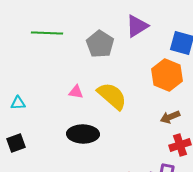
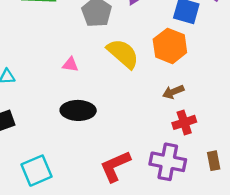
yellow semicircle: (112, 96) -> (123, 54), moved

